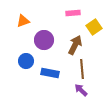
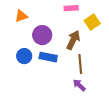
blue rectangle: (50, 73) -> (48, 57), moved

